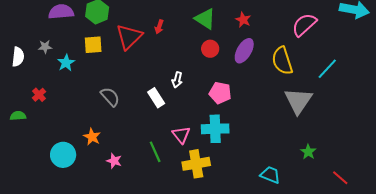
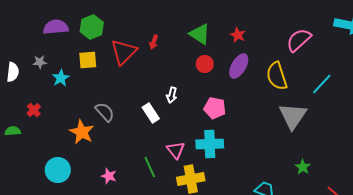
orange star: (92, 137) -> (82, 132), moved, size x1.4

